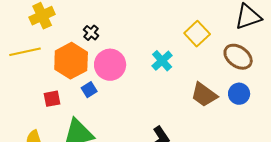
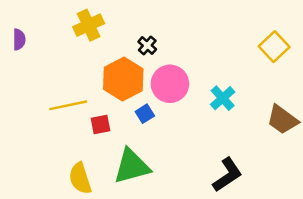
yellow line: (25, 52) -> (68, 105), moved
cyan cross: (162, 61) -> (223, 98), moved

